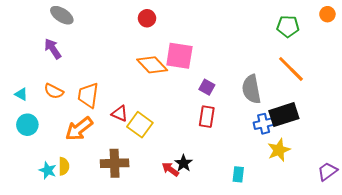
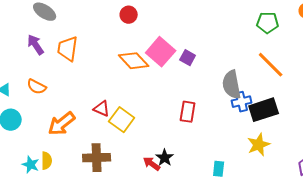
pink square: (179, 56) -> (161, 52), turned 32
purple square: (207, 87) -> (188, 58), moved
orange trapezoid: (88, 95) -> (68, 49), moved
blue cross: (264, 124) -> (242, 102), moved

